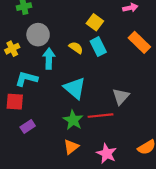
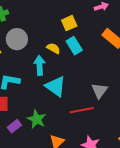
yellow square: (95, 22) -> (69, 23), turned 35
cyan arrow: (49, 59) -> (40, 65), moved
green star: (73, 120) -> (37, 119), moved

